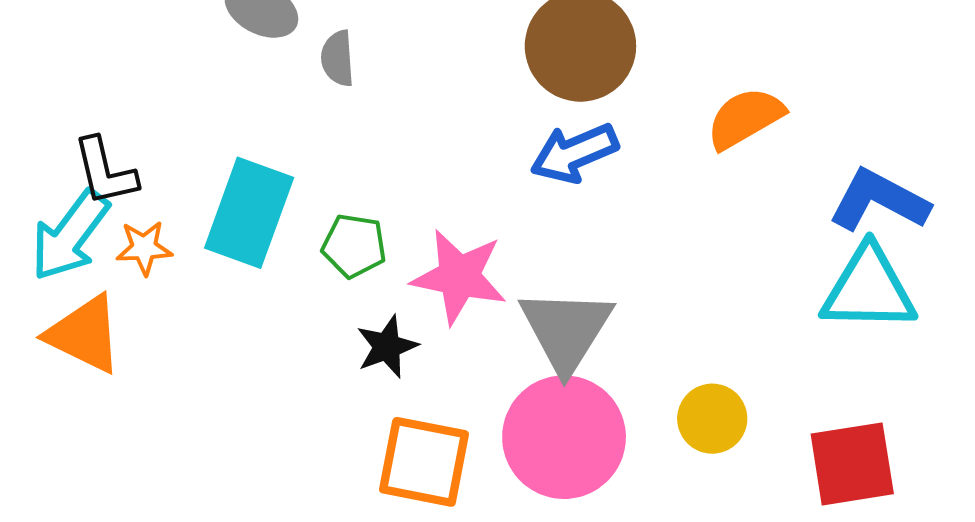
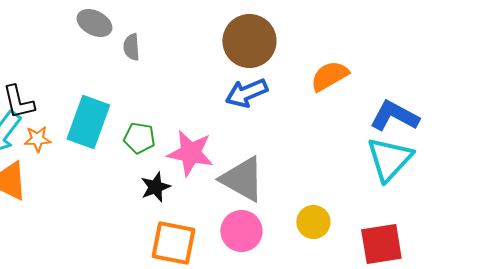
cyan triangle: (869, 289) -> (389, 159), turned -48
gray triangle: (566, 330) -> (242, 179), turned -33
pink circle: (564, 437) -> (241, 231), size x0.7

